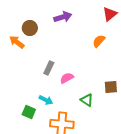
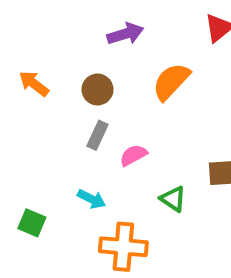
brown circle: (30, 28) -> (98, 90), moved
orange semicircle: (99, 41) -> (171, 82), moved, size x1.5
green square: (29, 112) -> (32, 223), moved

